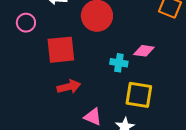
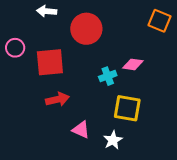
pink circle: (26, 23) -> (15, 48), moved
cyan cross: (119, 63) -> (108, 76), turned -30

